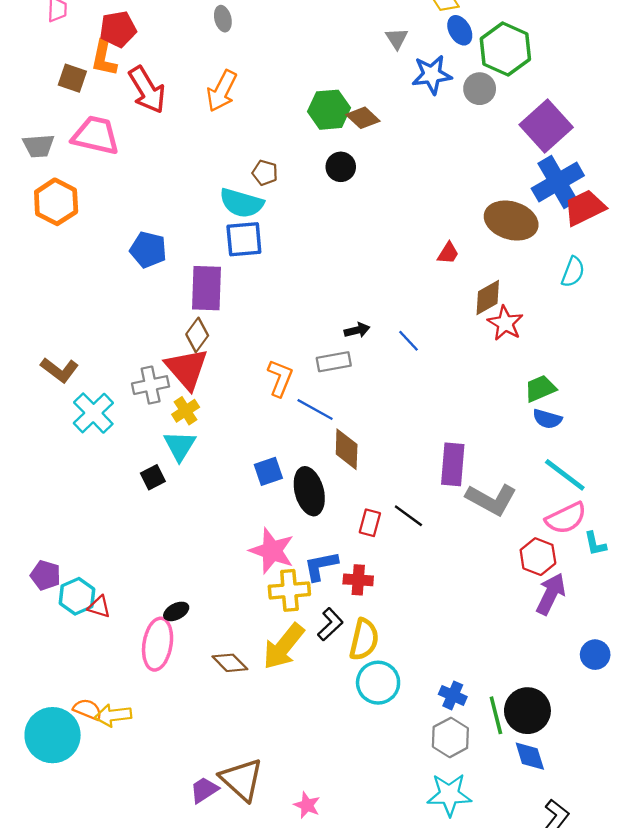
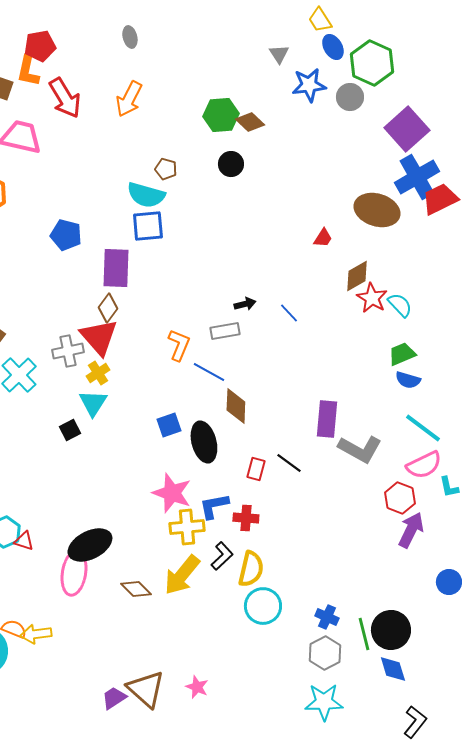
cyan semicircle: (573, 272) -> (400, 305), moved, turned -64
black ellipse: (176, 611) -> (90, 545), size x2.0
pink star: (307, 805) -> (197, 687), moved

